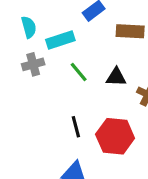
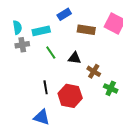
cyan semicircle: (29, 27) -> (17, 27), moved

